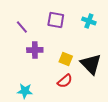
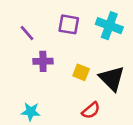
cyan cross: (89, 21) -> (109, 26), size x1.5
red semicircle: (65, 81) -> (91, 110), moved

